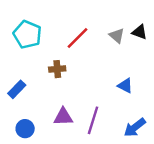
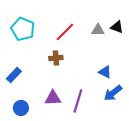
gray triangle: (117, 36) -> (98, 30), turned -40
brown cross: (57, 69) -> (56, 58), moved
blue arrow: (135, 127) -> (113, 93), moved

